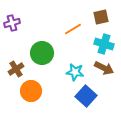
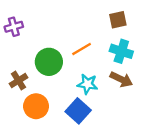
orange line: (73, 29) -> (82, 49), moved
blue square: (86, 96) -> (78, 111), moved

